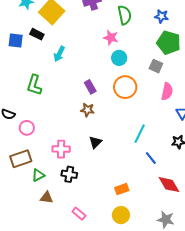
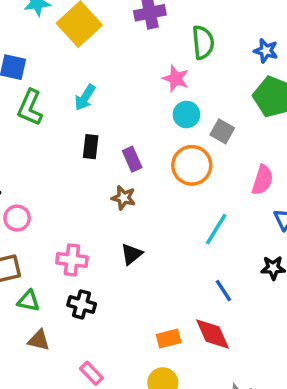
black rectangle: (37, 34) -> (91, 147), moved, turned 64
gray square: (156, 66) -> (222, 131), moved
green L-shape: (34, 85) -> (30, 107), moved
cyan line: (140, 134) -> (216, 229), moved
green triangle: (38, 175) -> (28, 301), turned 32
red diamond: (169, 185) -> (212, 334), moved

